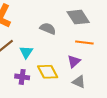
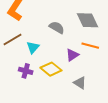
purple triangle: (74, 61) -> (72, 55), moved
yellow diamond: (48, 72) -> (51, 69), turned -30

